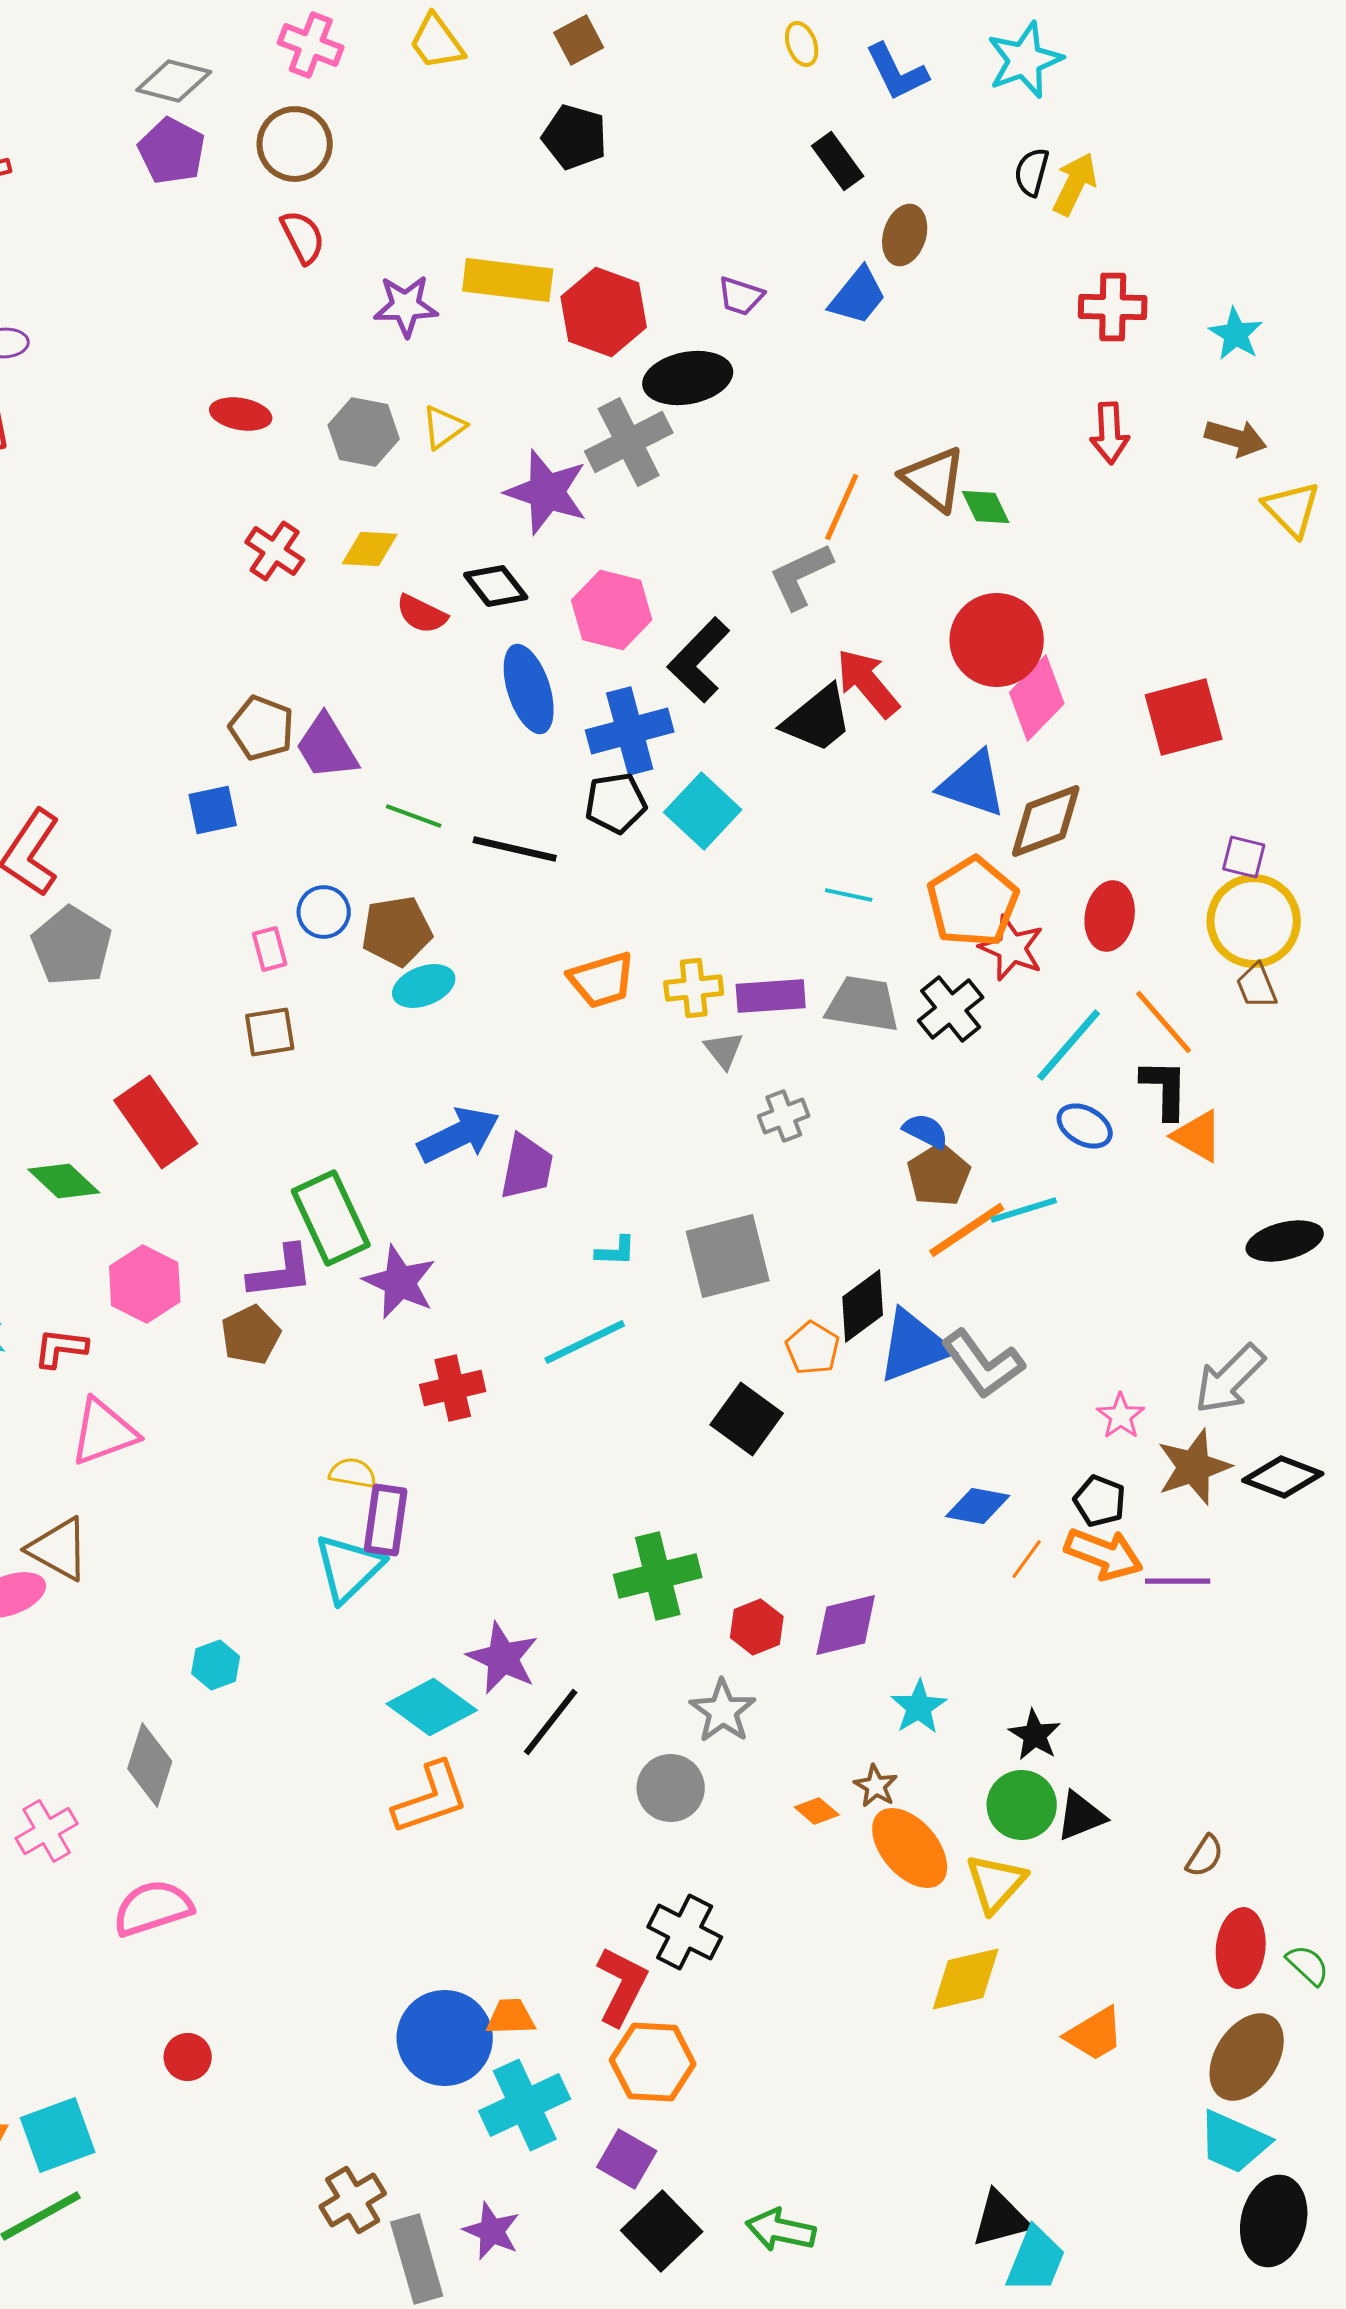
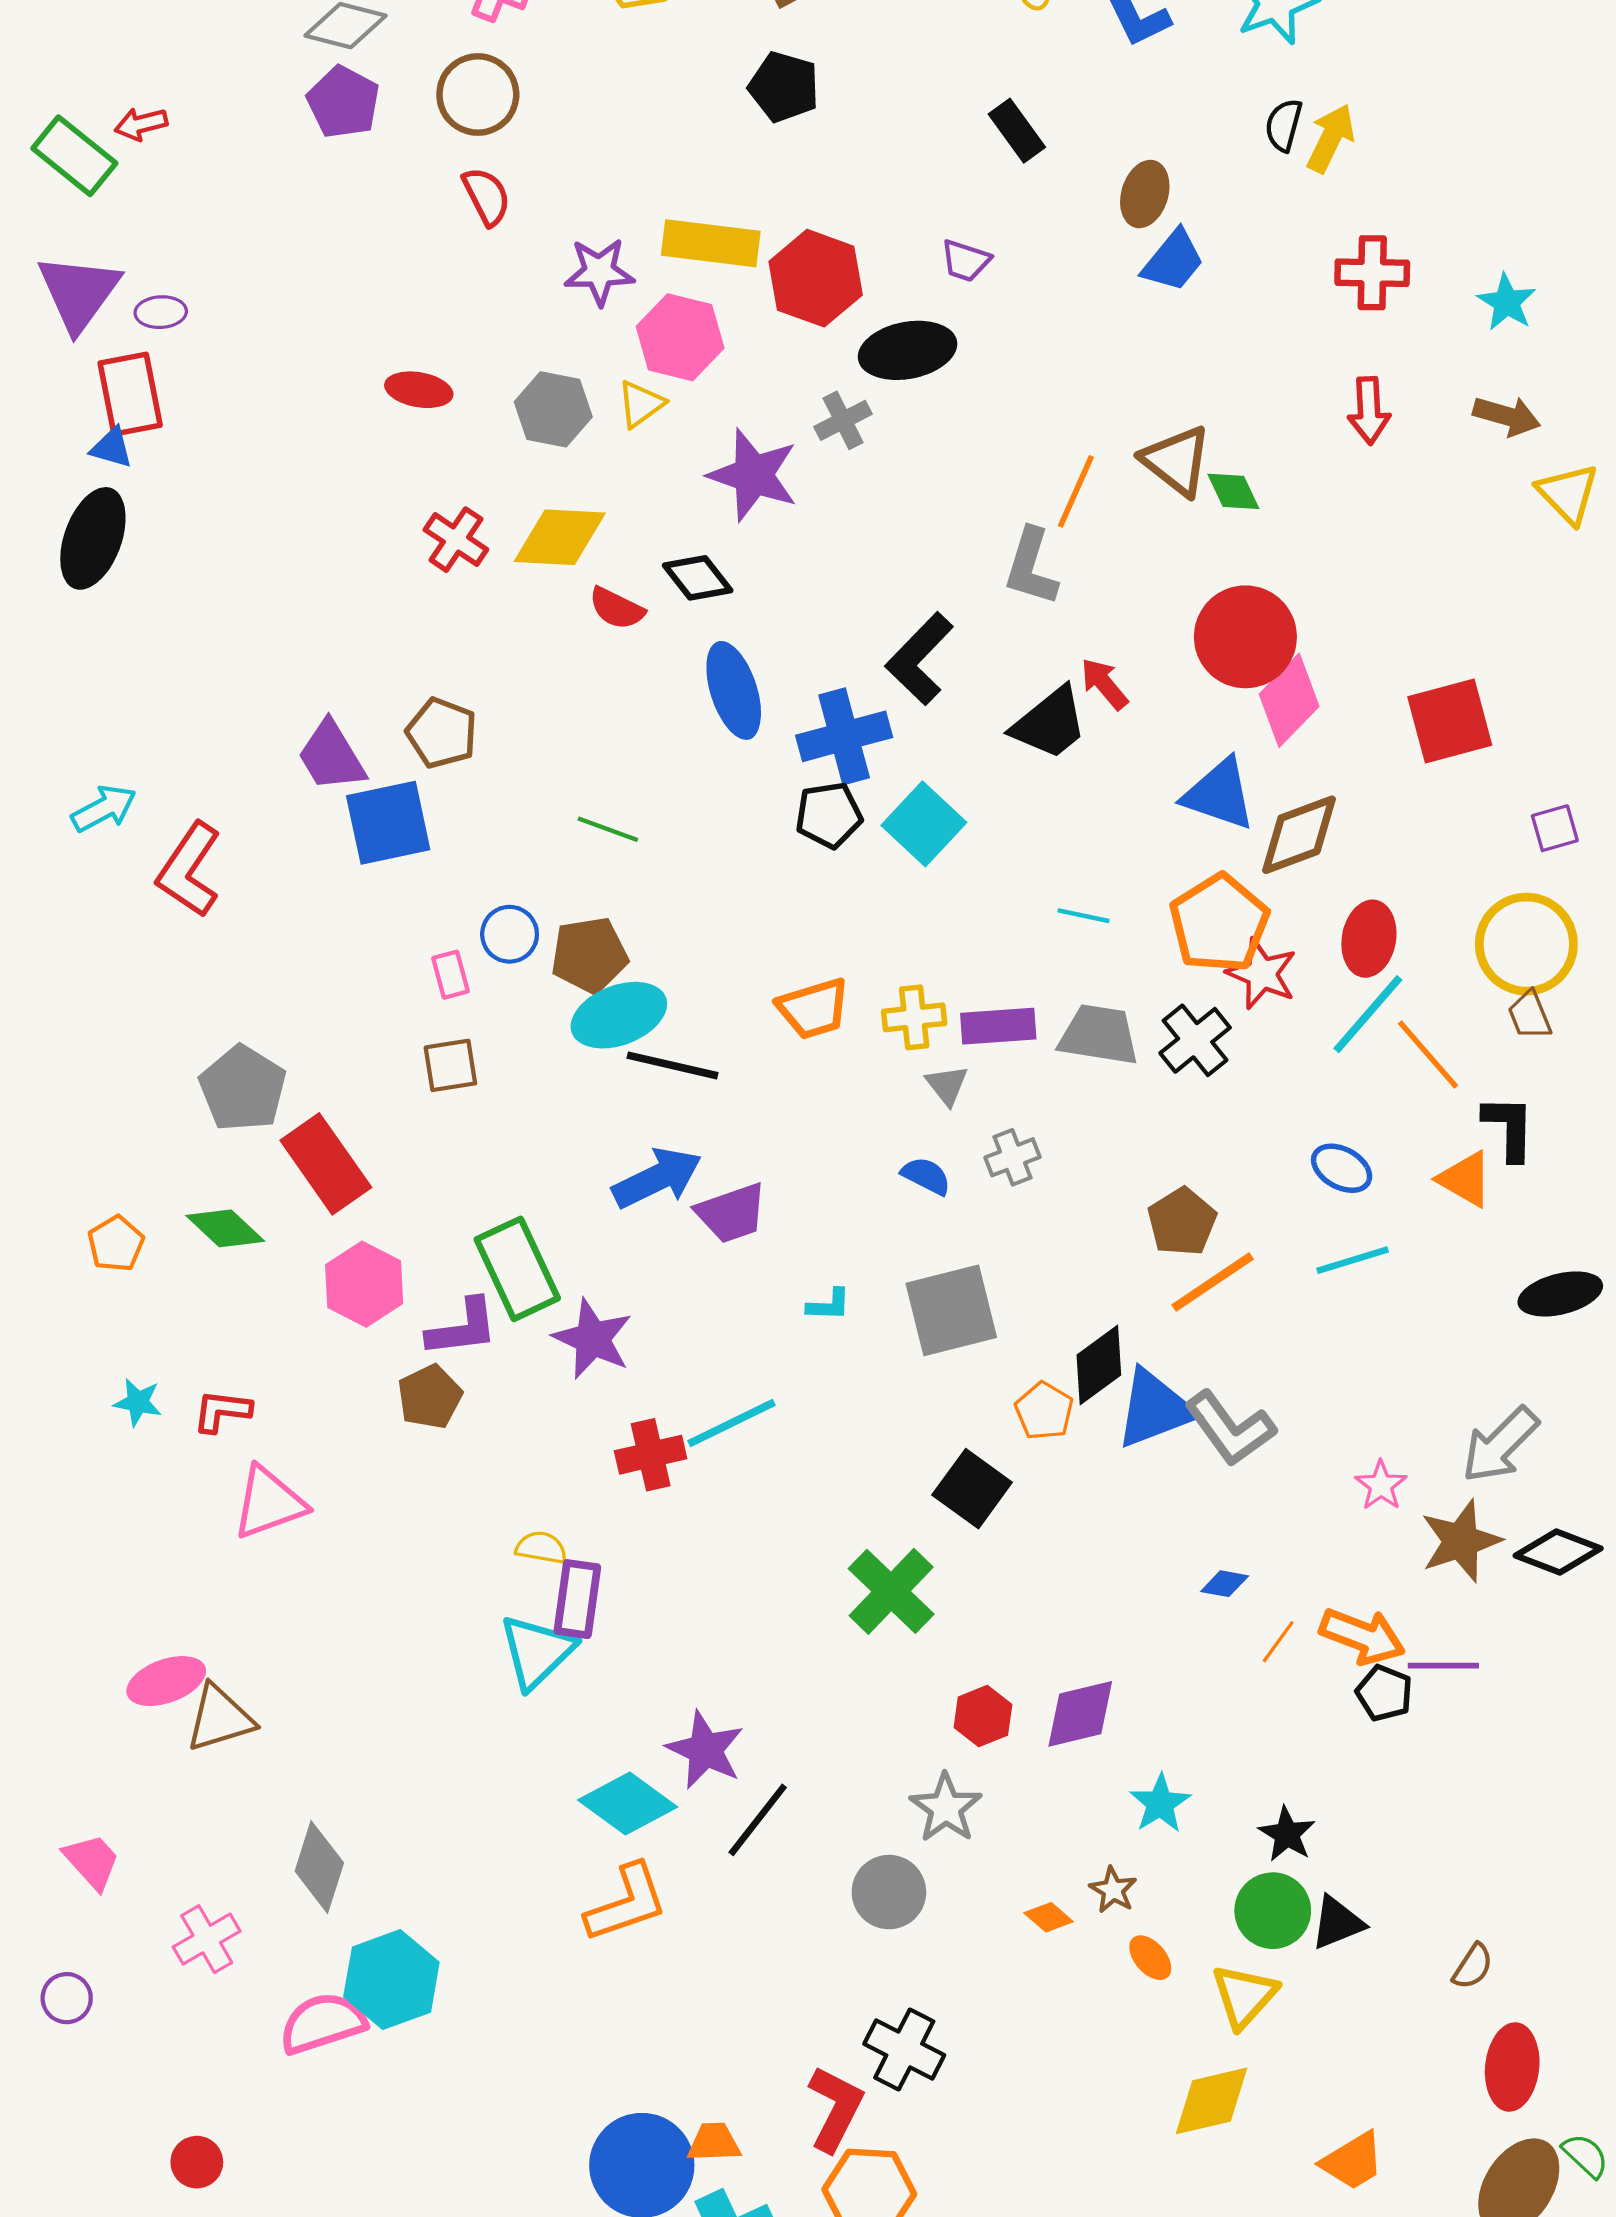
black rectangle: (838, 161) -> (1017, 131), moved
blue trapezoid: (858, 296) -> (1173, 261), moved
gray cross: (629, 442) -> (843, 420), size x0.6
yellow diamond: (370, 549) -> (560, 537), size x1.5
gray L-shape: (801, 576) -> (1031, 567), turned -48
pink hexagon: (612, 610) -> (680, 337), moved
red arrow: (868, 683) -> (1104, 684), size x0.7
purple trapezoid: (327, 747) -> (331, 756), moved
blue square: (213, 810) -> (388, 823), size x1.6
black line: (515, 849) -> (672, 1065), moved
purple square: (1244, 857) -> (1555, 828), moved, turned -30
gray pentagon: (72, 946) -> (243, 1088), moved
cyan ellipse: (424, 986) -> (619, 1015), size x1.4
cyan line: (1069, 1045) -> (1368, 1014), moved
black L-shape: (1165, 1089) -> (1509, 1128), moved
blue semicircle: (926, 1131) -> (926, 1176), moved
purple trapezoid: (527, 1167) -> (731, 1213), turned 60
cyan line: (1024, 1210) -> (1353, 1260), moved
pink hexagon: (145, 1284) -> (364, 1284), moved
cyan line: (585, 1342) -> (731, 1423), moved
black pentagon: (1100, 1501) -> (1384, 1693), moved
blue diamond: (978, 1506) -> (1225, 1584), size x0.7
brown triangle: (59, 1549) -> (220, 1718), moved, turned -46
green cross: (658, 1576) -> (891, 1591), moved, turned -32
cyan hexagon: (216, 1665) -> (391, 1980), moved, size x1.8
orange ellipse: (910, 1848) -> (1150, 1958), size x0.5
green semicircle: (1308, 1965) -> (1585, 2156), moved
red circle: (188, 2057) -> (197, 2162), moved

